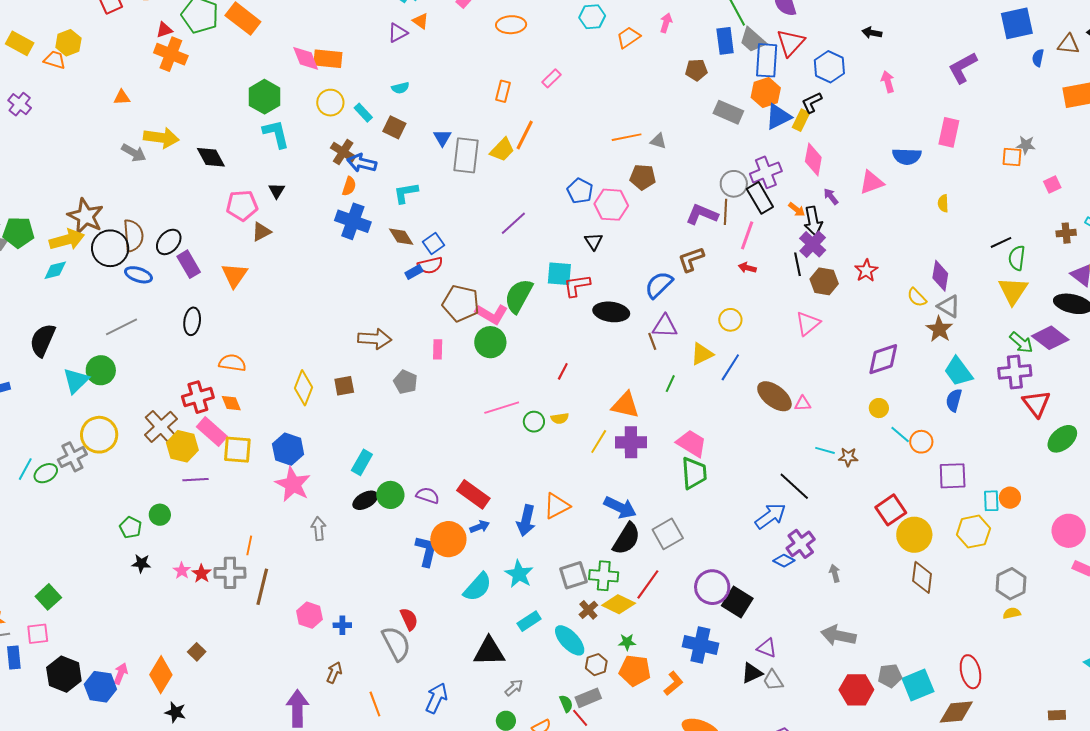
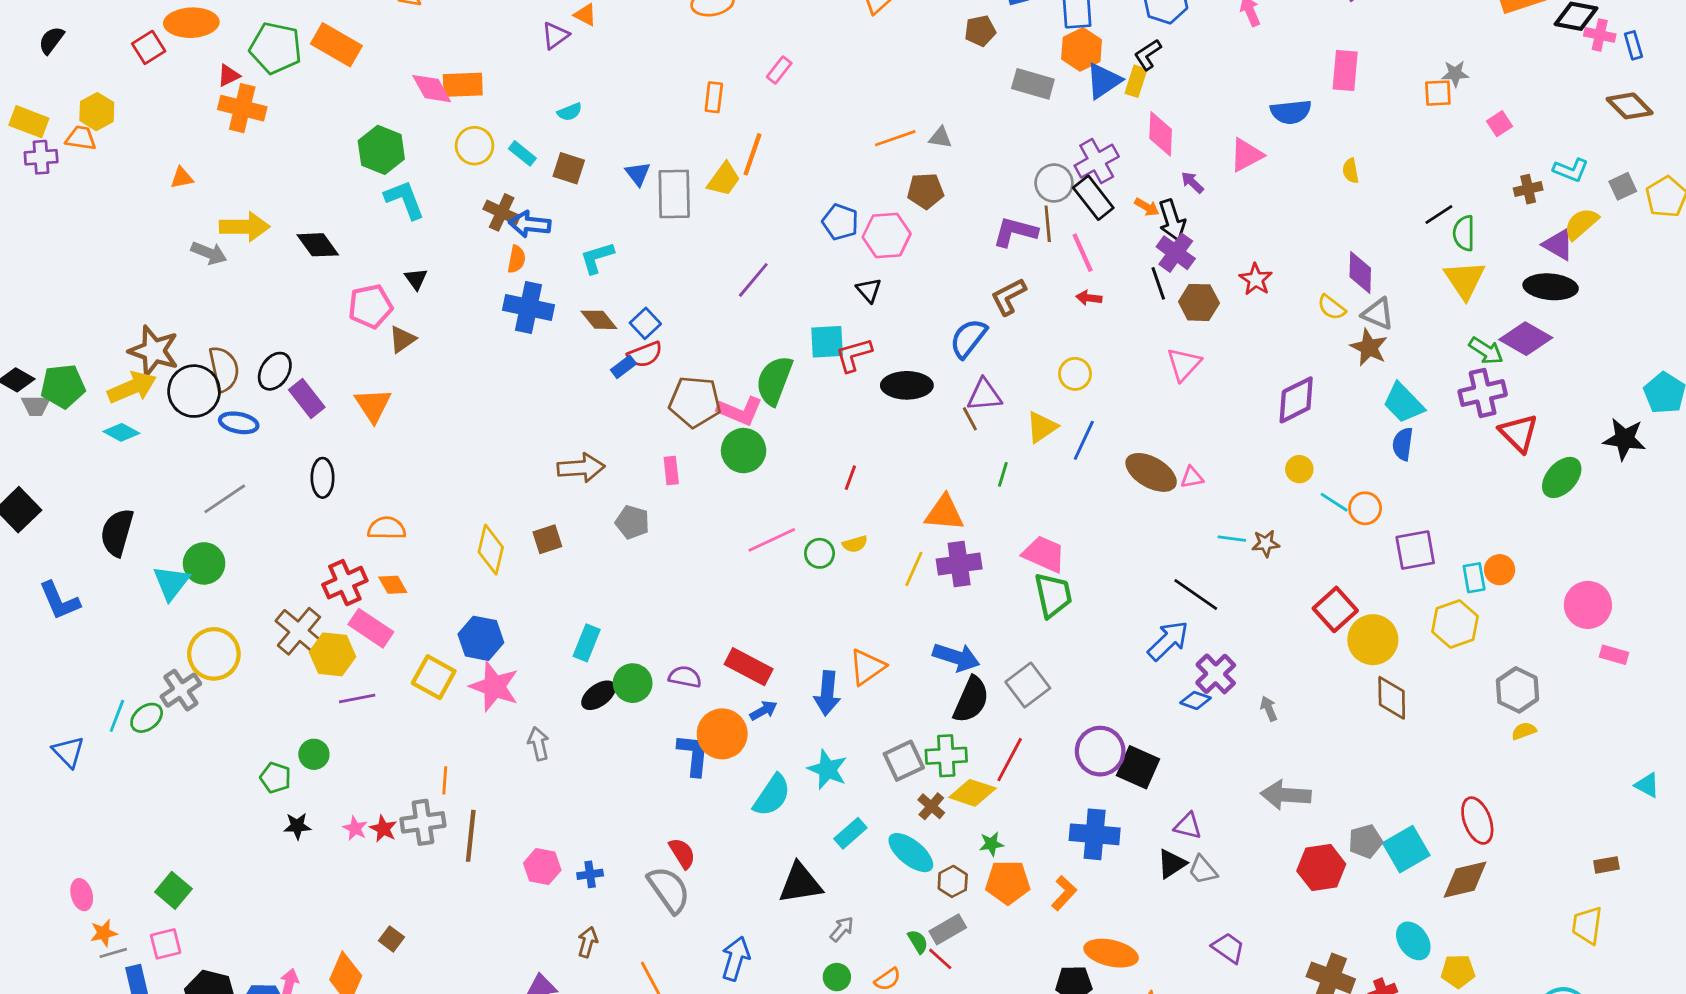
purple cross: (20, 104) -> (41, 157), moved, turned -35
pink line: (747, 235) -> (1083, 253), turned -36
cyan diamond: (55, 270) -> (121, 432), turned 50
yellow square: (237, 450) -> (434, 677), moved, turned 32

